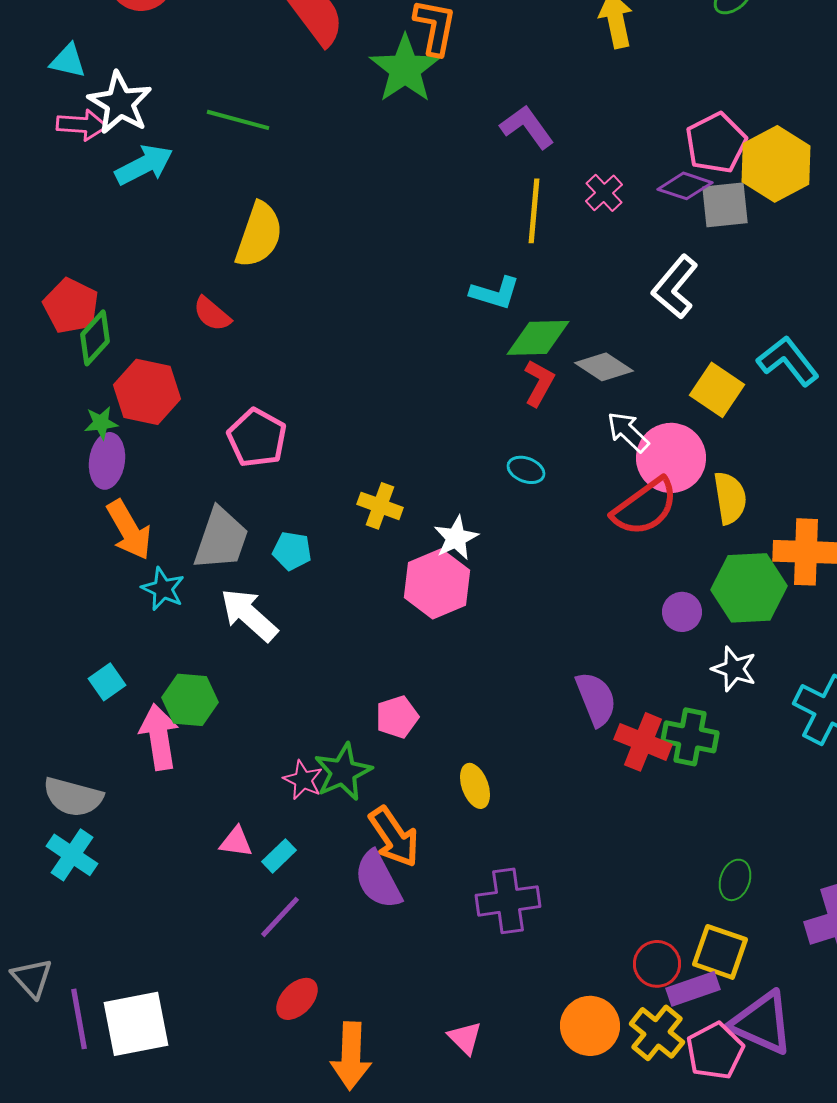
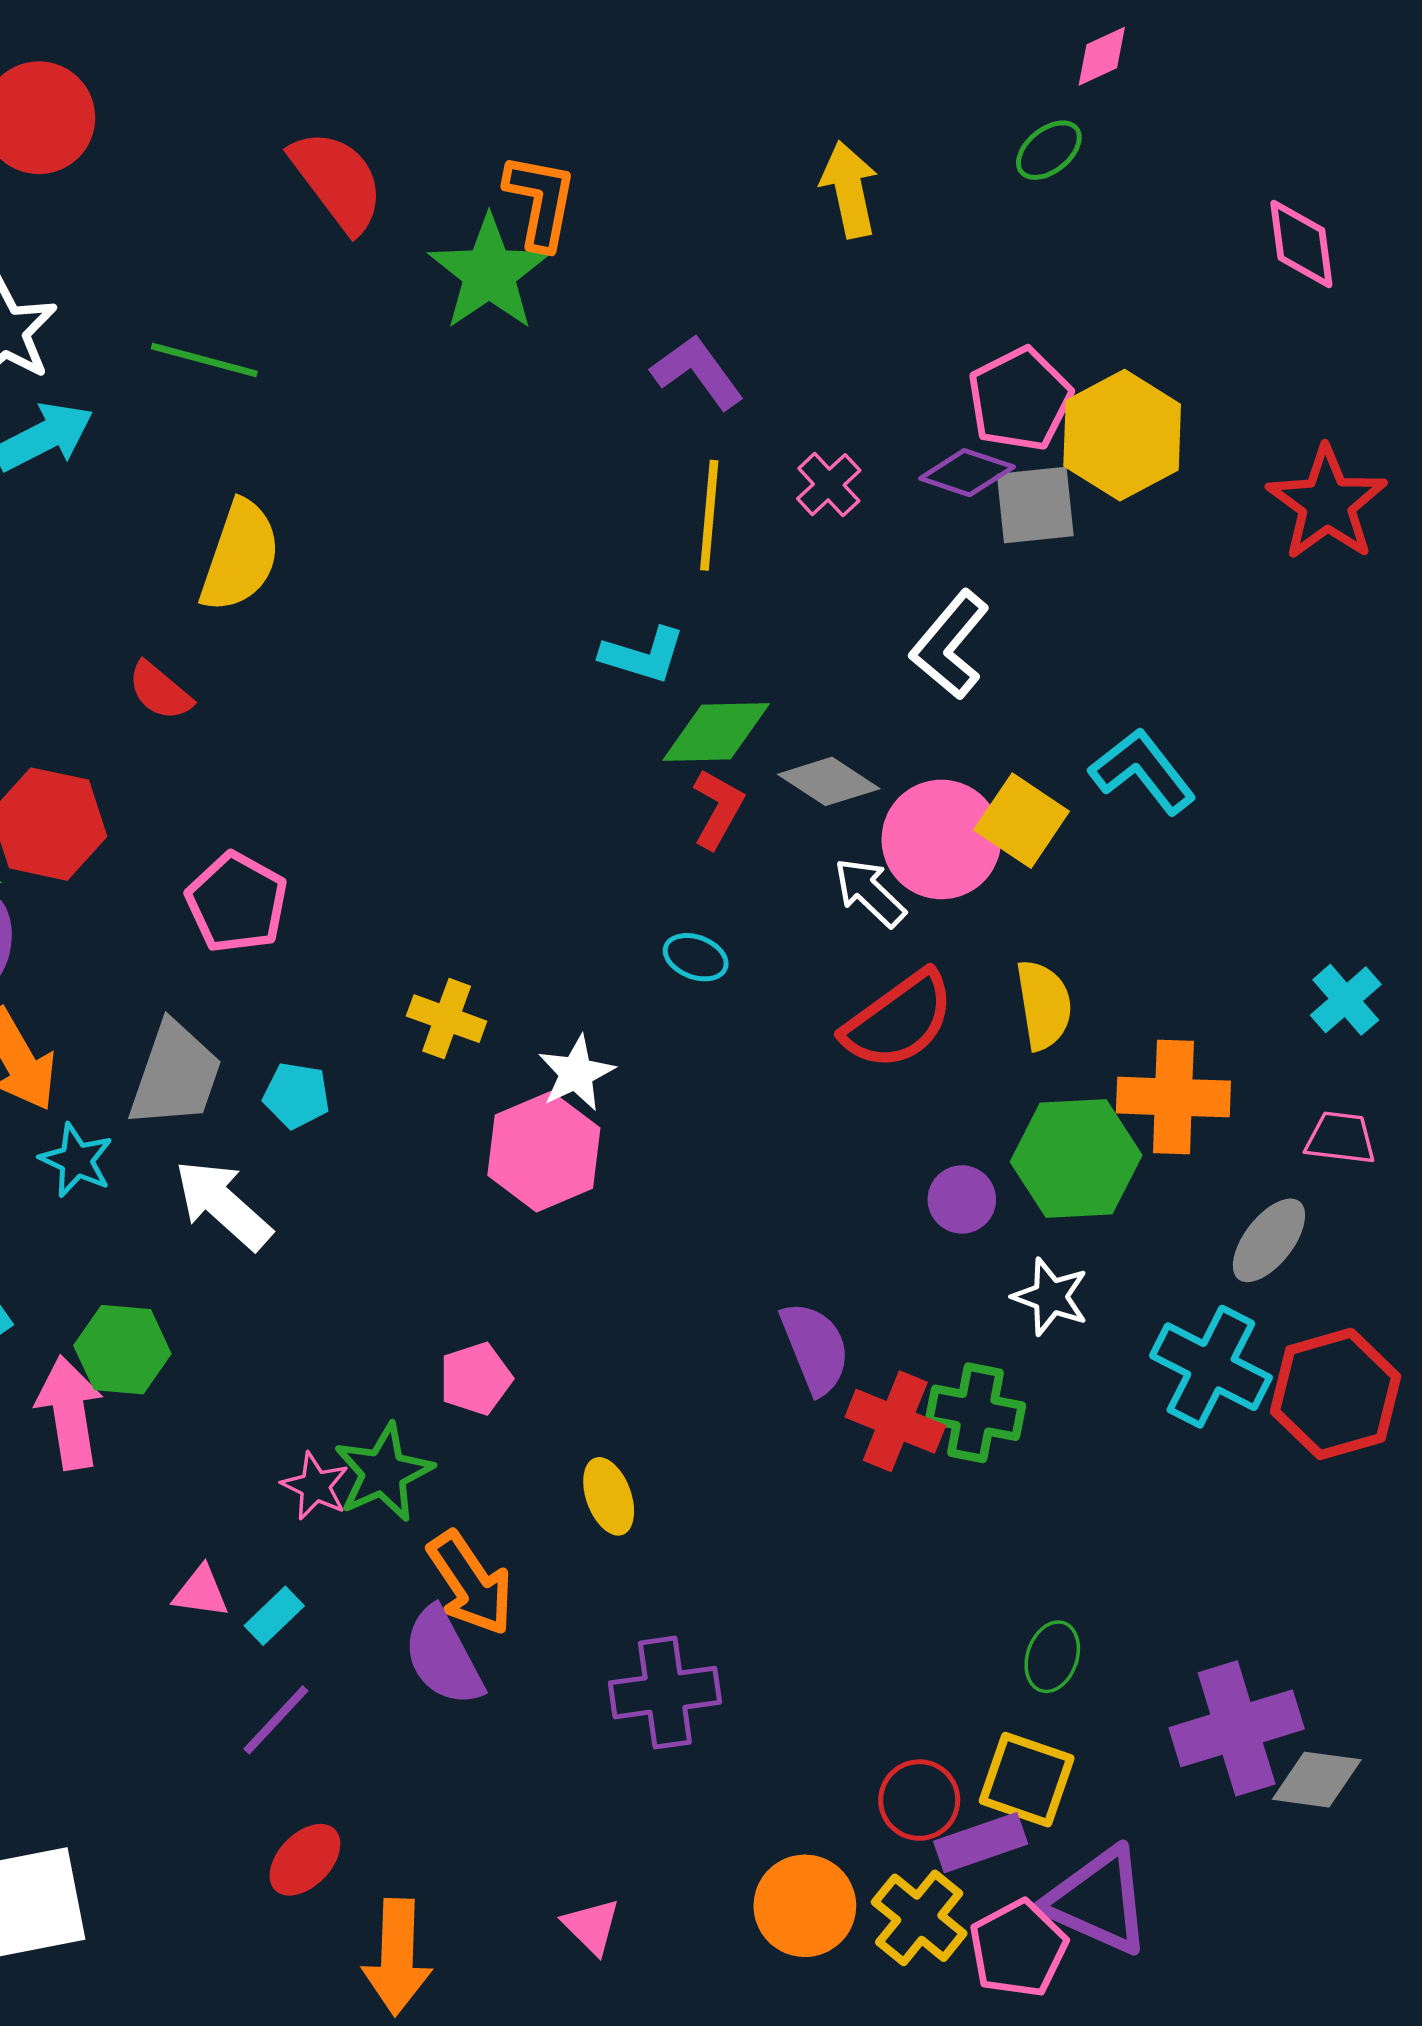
pink circle: (671, 458) -> (941, 839), moved

